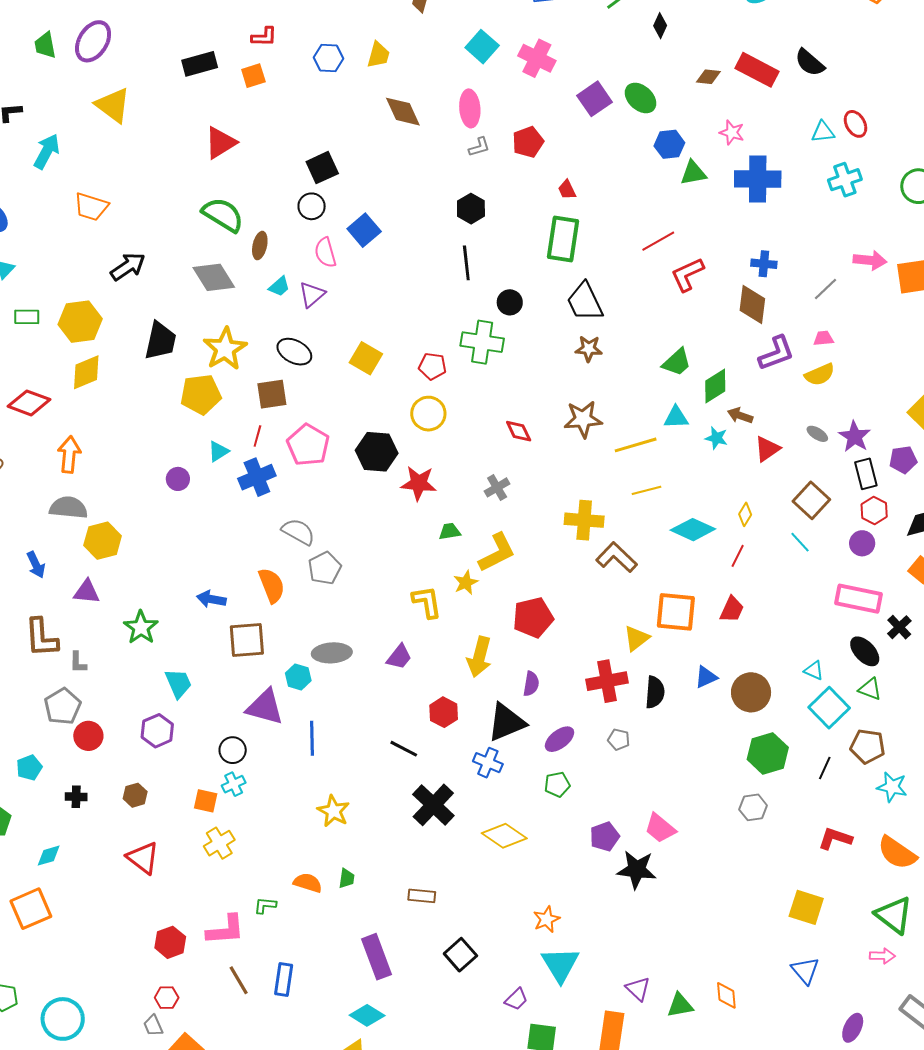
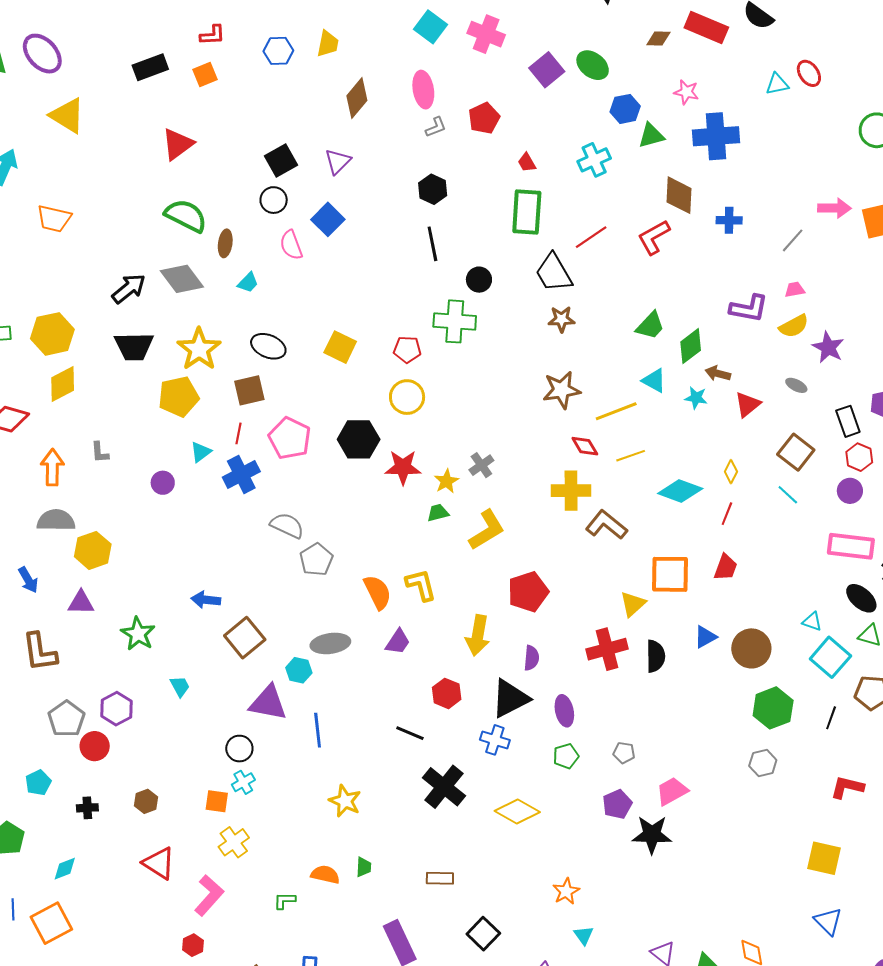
purple ellipse: (93, 41) -> (42, 54), turned -69
brown diamond: (403, 112) -> (357, 98), turned 69
cyan cross: (845, 180) -> (594, 160), moved
red line: (658, 241) -> (591, 237), moved
black arrow: (128, 267) -> (129, 289), moved
purple triangle: (312, 294) -> (338, 161), moved
brown diamond: (752, 305) -> (679, 195), moved
black trapezoid: (160, 341) -> (134, 346), turned 81
purple L-shape: (776, 353) -> (749, 308), turned 36
cyan triangle: (676, 417) -> (654, 381), turned 36
red diamond: (519, 431) -> (585, 446), moved
purple star: (855, 437) -> (828, 347), moved
yellow star: (466, 583) -> (446, 481), moved
orange semicircle: (272, 585) -> (378, 592), moved
brown square: (247, 640) -> (245, 638), turned -30
gray L-shape: (78, 662) -> (100, 452), moved
cyan trapezoid: (178, 683) -> (180, 686), size x0.7
purple hexagon: (157, 731) -> (116, 709), moved
purple ellipse: (560, 739) -> (564, 711), turned -60
gray pentagon: (619, 740) -> (624, 753), moved
pink trapezoid: (660, 828) -> (672, 791), turned 116
pink L-shape: (226, 930) -> (209, 895), moved, turned -39
red hexagon: (170, 942) -> (193, 945), size x0.7
cyan triangle: (560, 965) -> (584, 935), size x0.5

